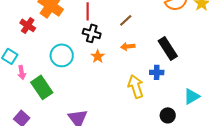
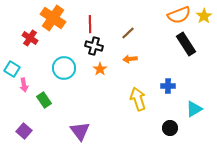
black rectangle: (168, 48) -> (186, 44), moved
blue cross: (157, 72) -> (168, 86), moved
green rectangle: (42, 87) -> (44, 100), size x0.7

